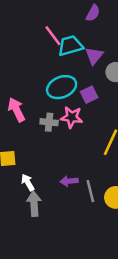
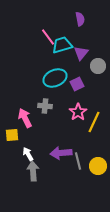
purple semicircle: (93, 13) -> (80, 19), turned -40
pink arrow: (16, 110) -> (25, 118), moved
pink star: (72, 117) -> (78, 112), moved, turned 30
purple arrow: (69, 181) -> (61, 153), size x1.5

